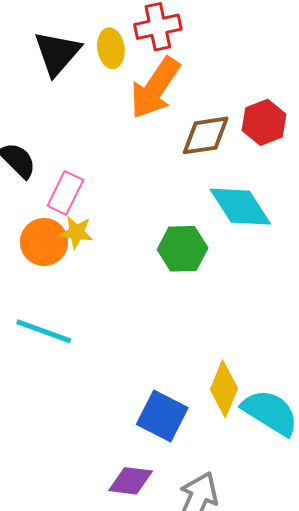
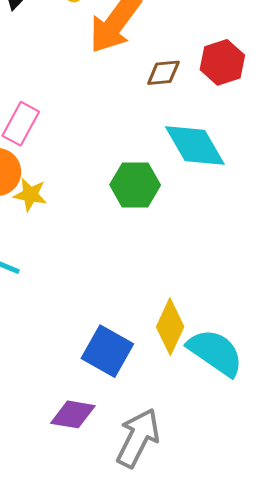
brown diamond: (206, 135) -> (163, 73), size x0.7
yellow star: (77, 232) -> (30, 195), moved

